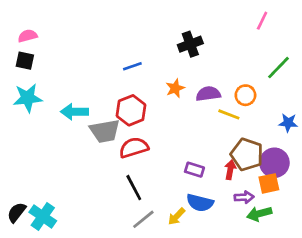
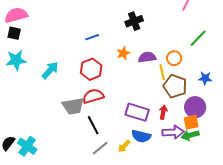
pink semicircle: (28, 36) -> (16, 15), size x1.6
cyan arrow: (74, 112) -> (50, 70), turned 132
yellow line: (229, 114) -> (162, 72), turned 56
gray trapezoid: (105, 131) -> (73, 106), moved
brown pentagon: (247, 154) -> (175, 86), moved
purple rectangle: (194, 170) -> (137, 112), size x1.6
purple arrow: (244, 197) -> (173, 132), size x1.5
green arrow: (259, 214) -> (190, 135), moved

